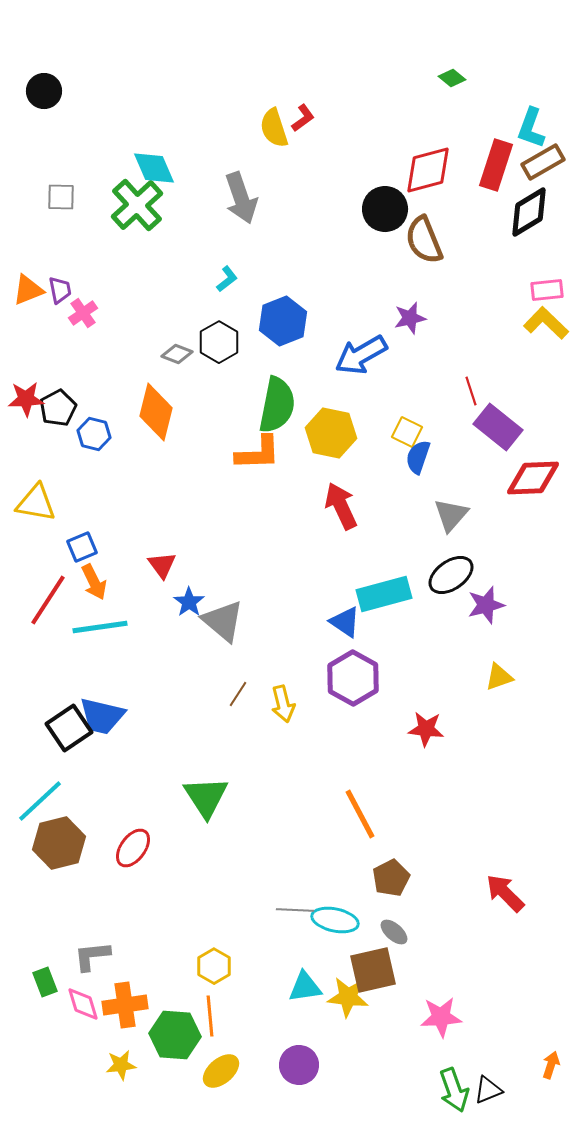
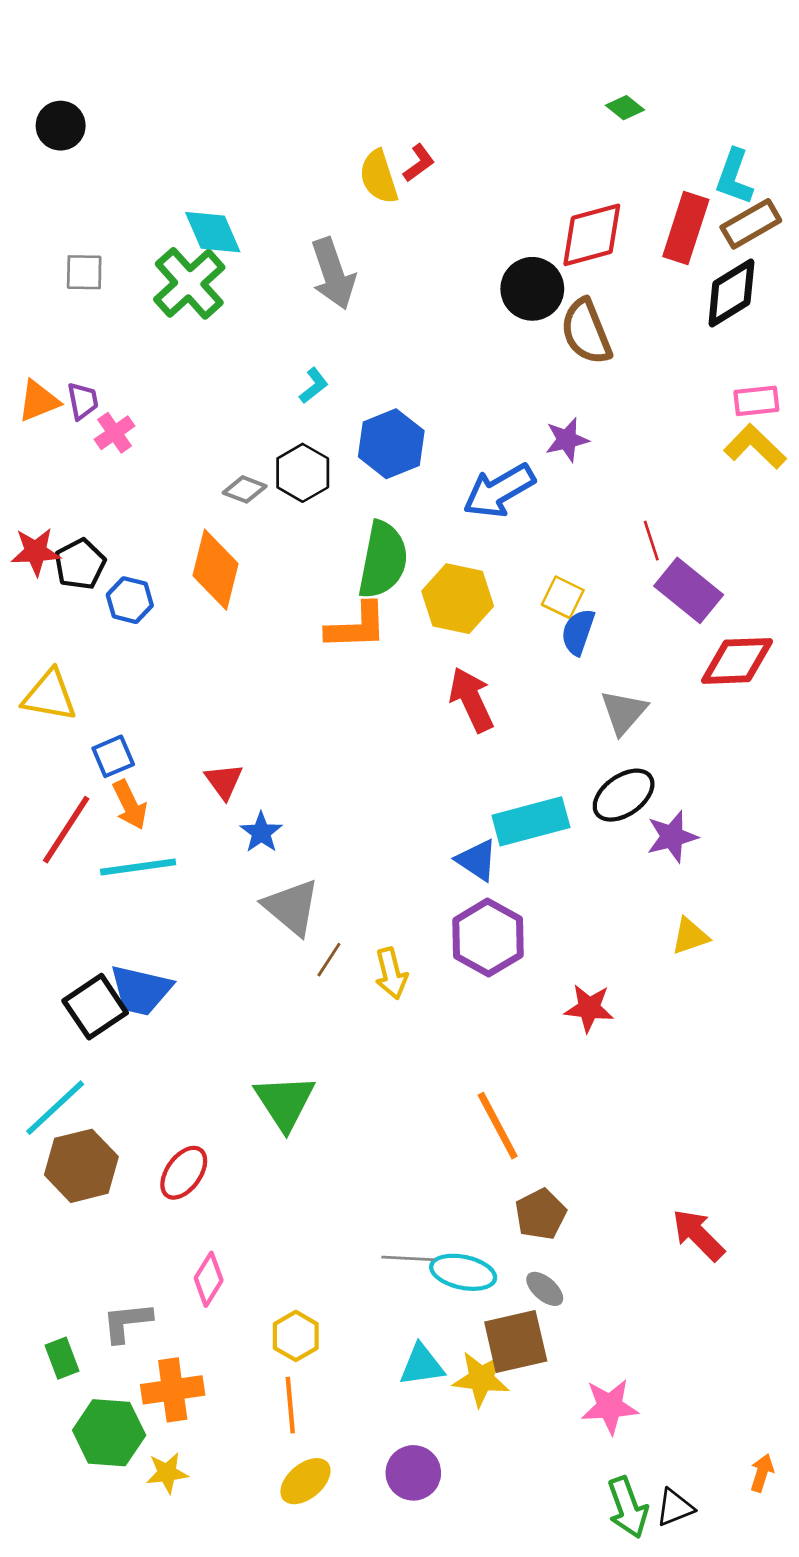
gray triangle: (223, 621) -> (292, 907), moved
pink diamond: (83, 1004) -> (209, 1279), moved, turned 48
green hexagon: (175, 1035) -> (109, 1433), moved

